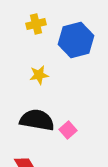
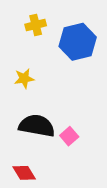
yellow star: (39, 75) -> (24, 78), moved

